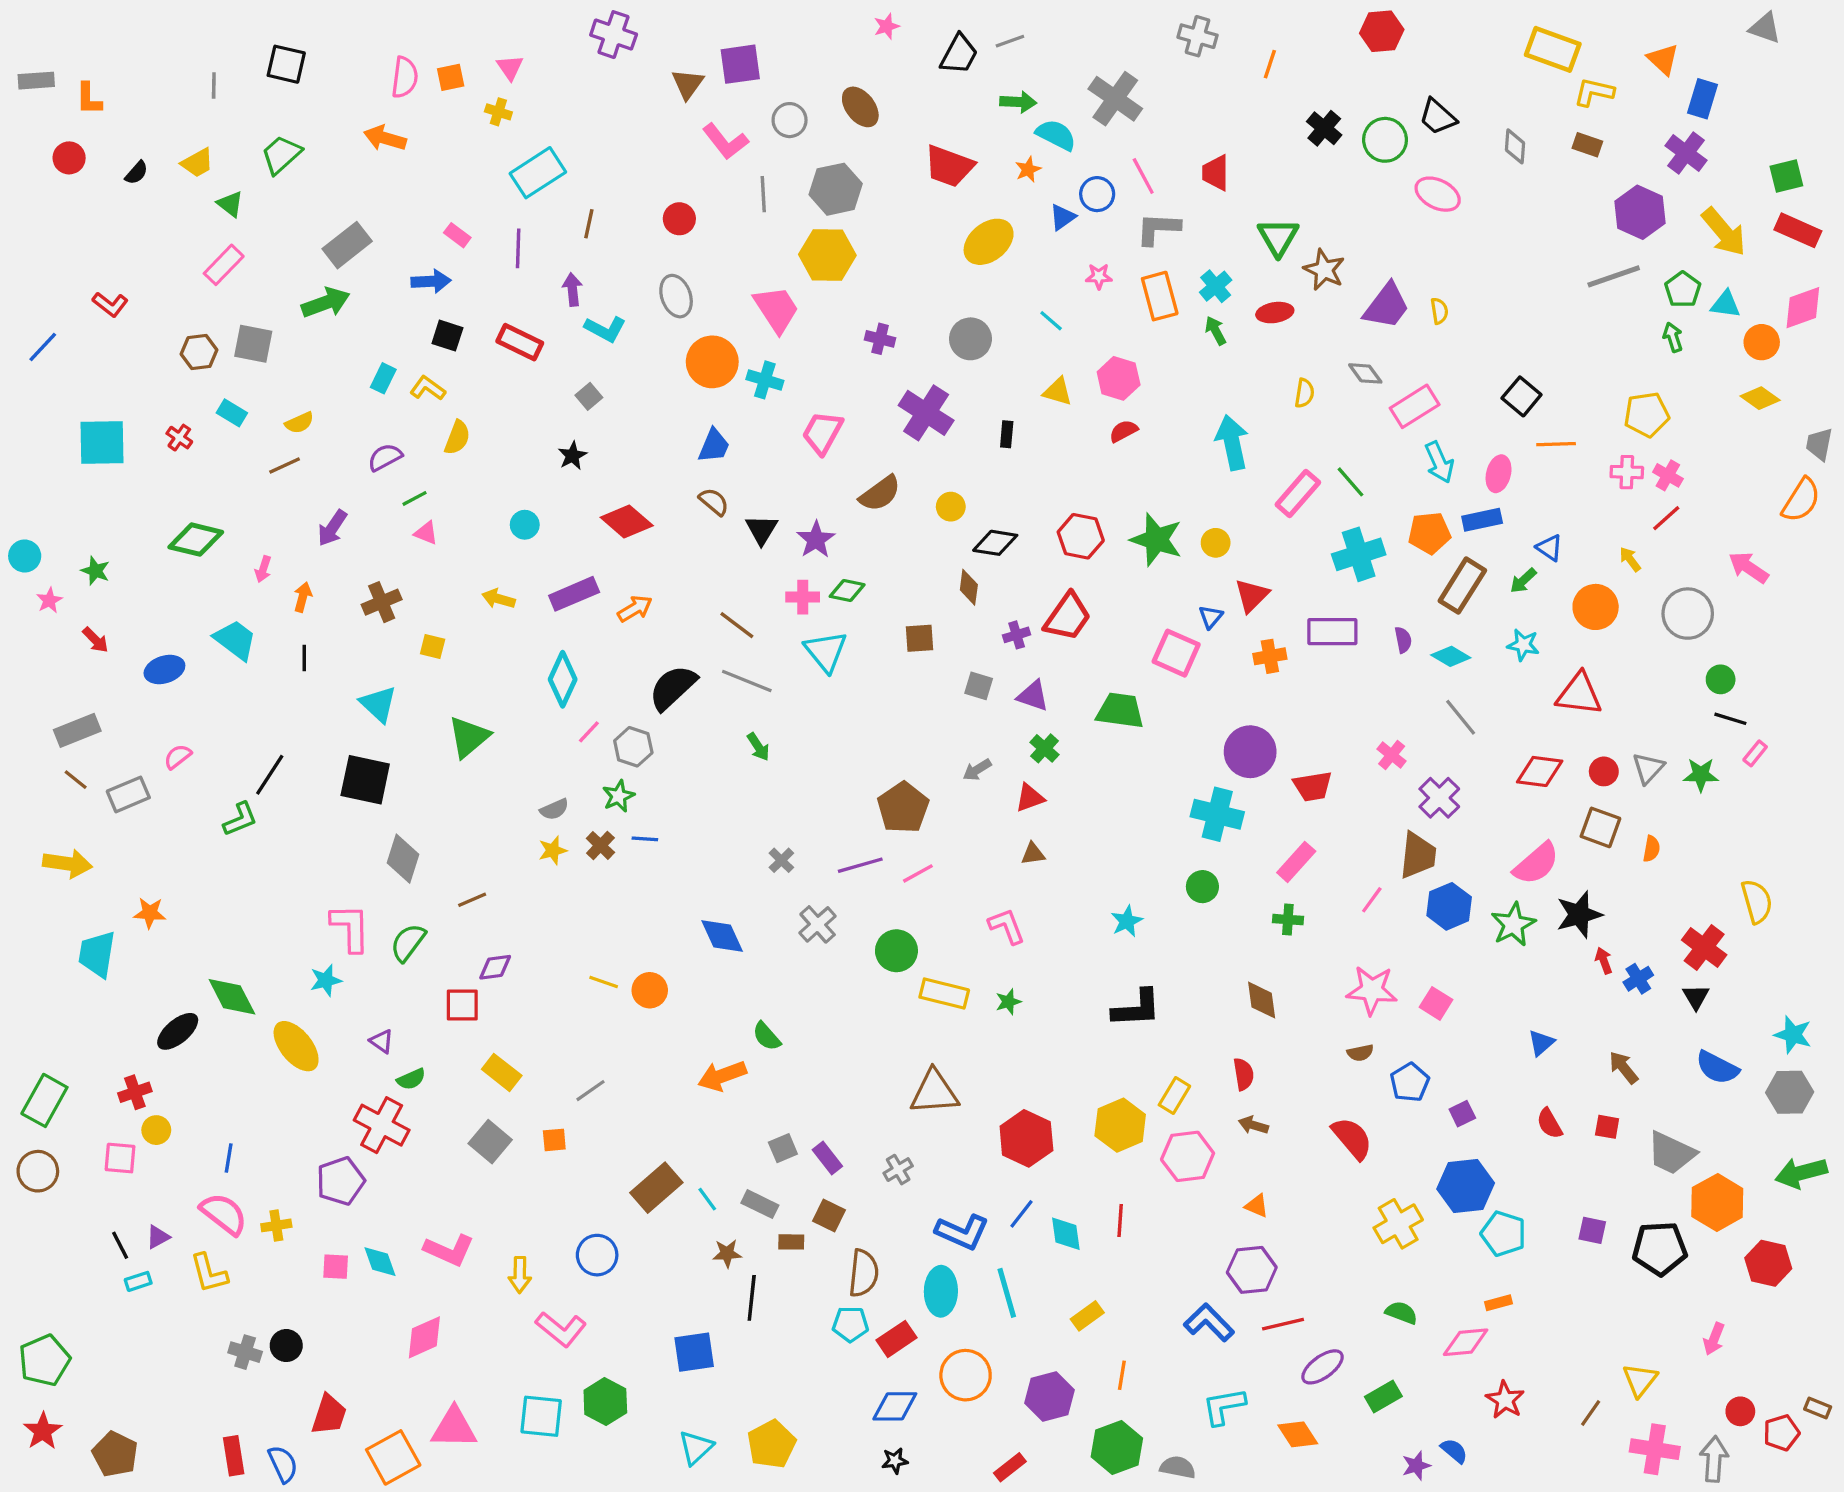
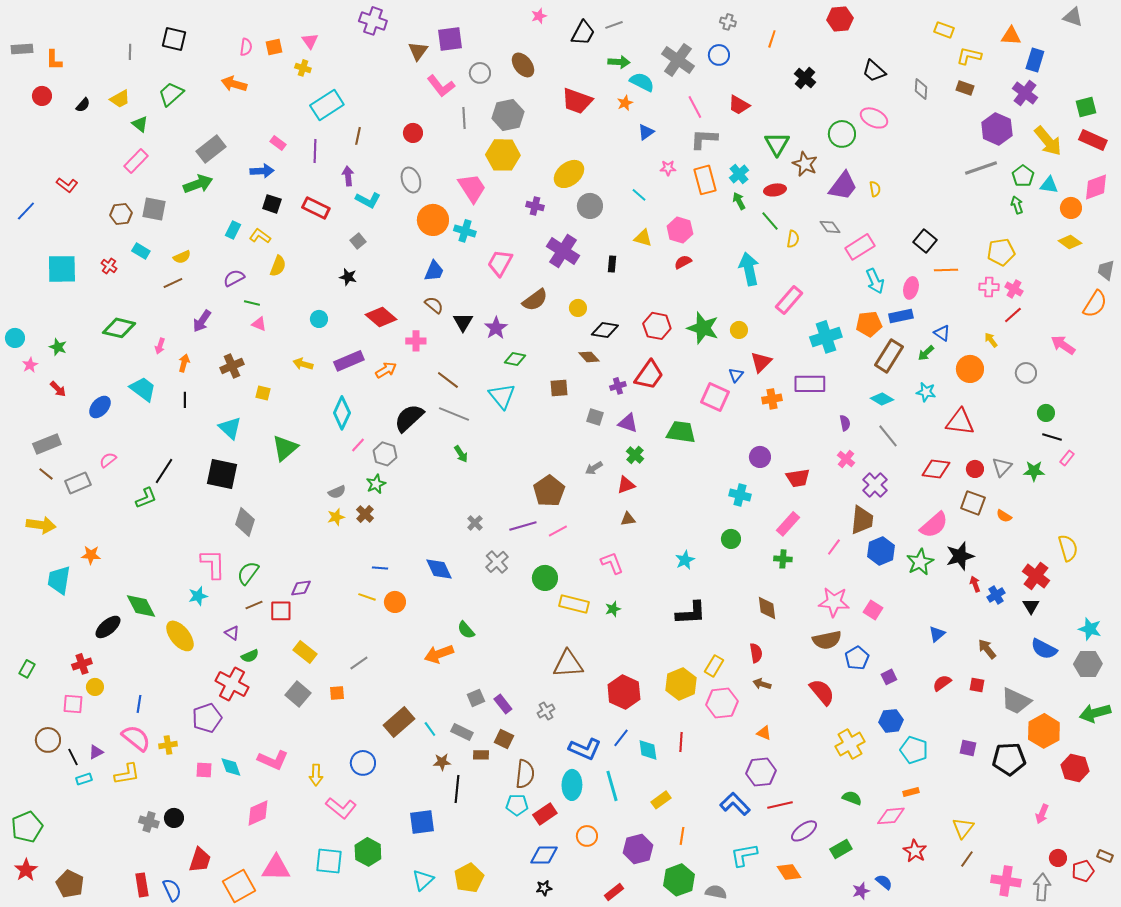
gray cross: (1197, 36) -> (728, 22), size x0.7
yellow rectangle: (1553, 49) -> (944, 30), size x0.6
orange triangle: (1663, 59) -> (1011, 36), turned -40
pink semicircle: (405, 77) -> (246, 47), size x0.7
green circle: (1385, 140) -> (842, 134), moved
red trapezoid: (1216, 173) -> (739, 105), turned -60
blue circle: (1097, 194) -> (719, 55), moved
yellow ellipse: (989, 242) -> (569, 174), moved
black star: (572, 456) -> (348, 277), turned -30
green line: (1350, 482) -> (770, 221), moved
green line: (415, 498) -> (252, 303), turned 42
brown diamond: (969, 587) -> (589, 357), turned -50
pink cross: (803, 597) -> (416, 341), moved
gray circle: (1688, 614) -> (1026, 373), size x0.7
purple semicircle: (1403, 640) -> (845, 423), moved
blue ellipse: (164, 669) -> (100, 407), turned -30
purple circle: (1250, 752) -> (760, 457), size x0.7
cyan cross: (1217, 814) -> (740, 495), size x0.7
blue line: (645, 839) -> (380, 568), moved
orange semicircle: (1651, 849) -> (1004, 516), turned 112
brown line: (472, 900) -> (254, 605), moved
brown semicircle: (1360, 1053) -> (827, 640), size x1.8
green rectangle: (44, 1100) -> (27, 669), size x0.6
red semicircle: (1549, 1123) -> (942, 683), turned 84
brown circle: (38, 1171) -> (48, 740), moved
blue hexagon: (1466, 1186) -> (891, 721), size x0.7
yellow L-shape: (209, 1273) -> (127, 774), turned -84
orange circle: (966, 1375) -> (587, 836), size x0.7
yellow triangle: (1640, 1380) -> (963, 828), moved

